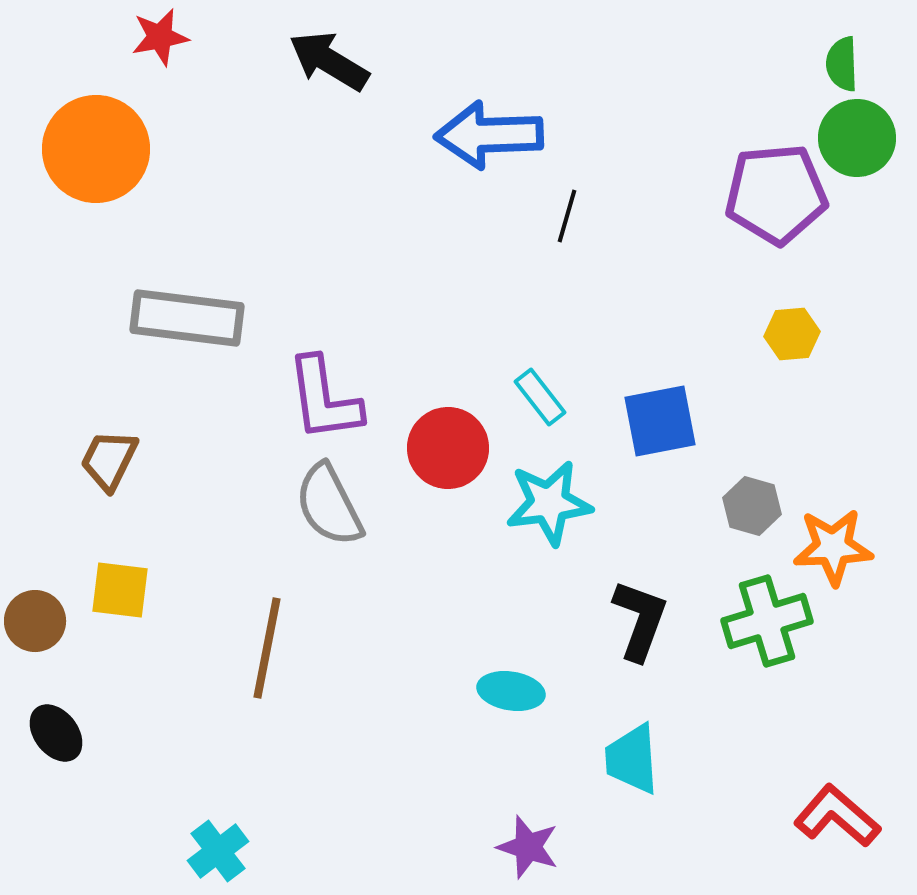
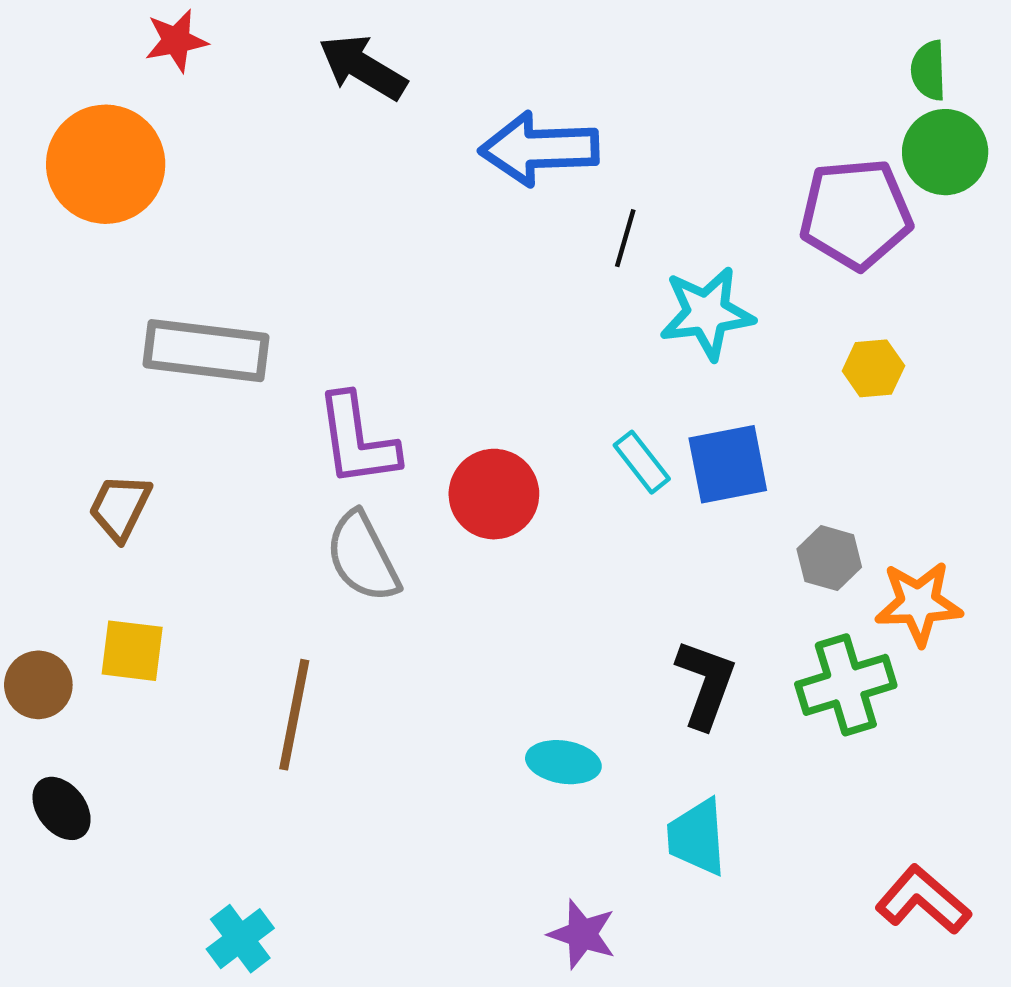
cyan rectangle: (540, 397) -> (642, 462), moved
cyan star: (549, 503) -> (707, 313), moved

